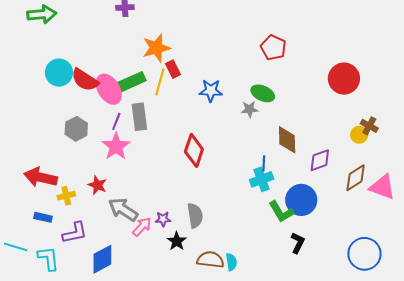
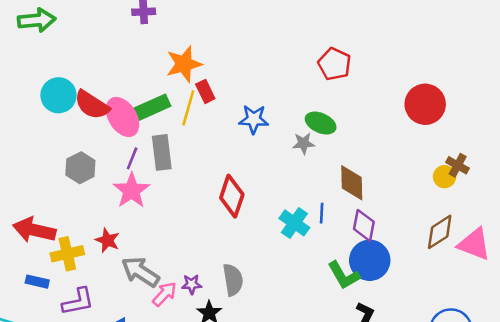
purple diamond: (320, 160) -> (364, 225), moved, turned -60
cyan cross: (262, 179) -> (294, 223), moved, turned -35
yellow cross: (66, 196) -> (67, 254), size x1.4

